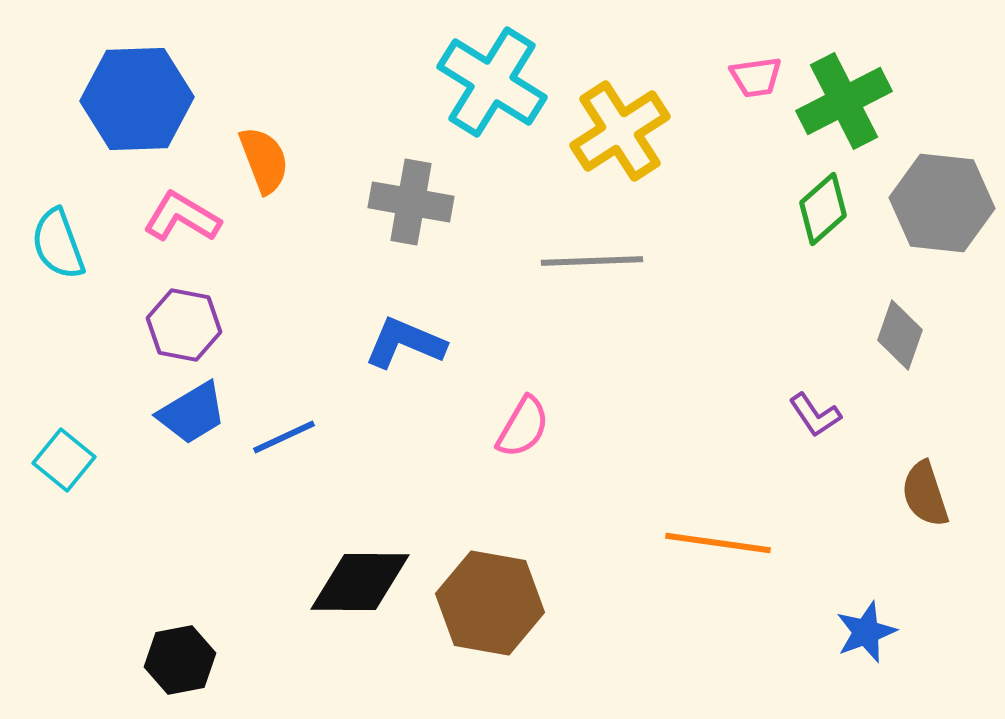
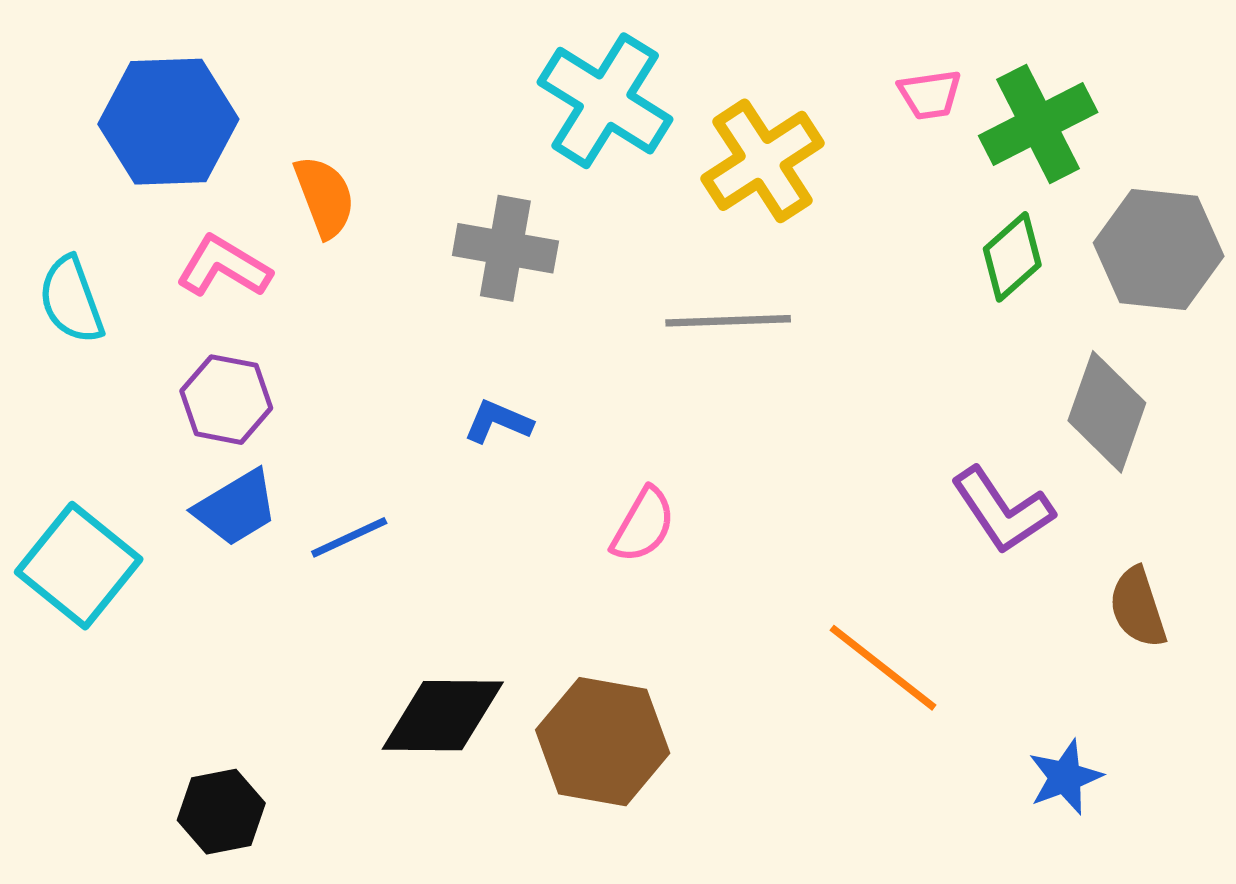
gray diamond: (900, 335) -> (1107, 412), size x1.4
blue L-shape: (405, 343) -> (498, 422), size x0.7
purple L-shape: (815, 415) -> (1002, 510), size x1.6
cyan square: (64, 460) -> (79, 566), size x1.6
orange line: (718, 543) -> (883, 668), turned 30

